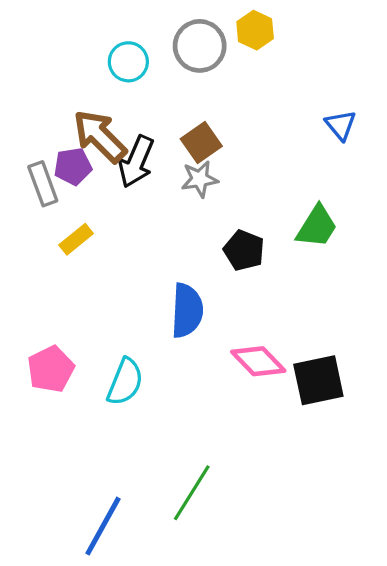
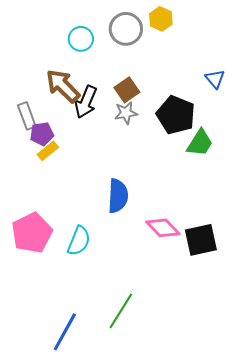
purple pentagon: (73, 166) -> (42, 134), moved
black pentagon: (244, 250) -> (176, 115), moved, size x1.5
pink pentagon: (51, 369) -> (32, 233), size x1.4

